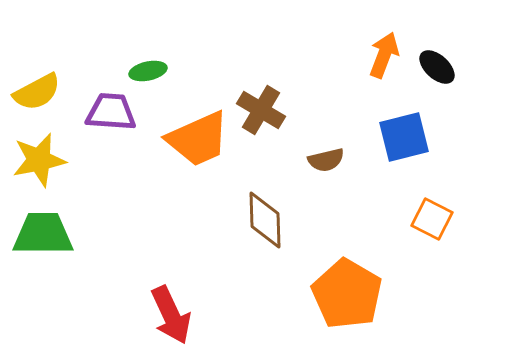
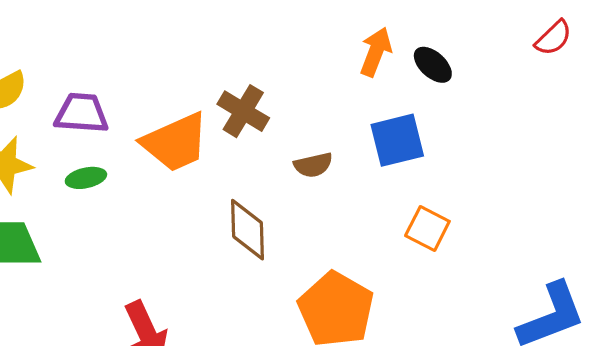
green ellipse: (148, 71) -> (86, 178), moved

